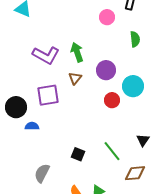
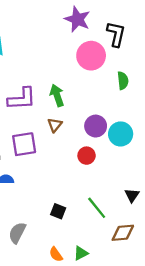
pink circle: (107, 17) -> (91, 56), size x1.6
purple L-shape: (46, 55) -> (22, 99), turned -32
purple circle: (106, 70) -> (96, 126), moved
red circle: (112, 100) -> (87, 156), moved

